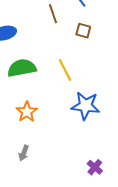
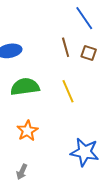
brown line: (53, 14) -> (66, 47), moved
blue star: (86, 106) -> (85, 152), moved

